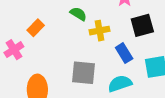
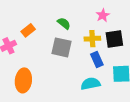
yellow cross: (100, 31) -> (92, 39), moved
gray square: (83, 73) -> (62, 47), moved

